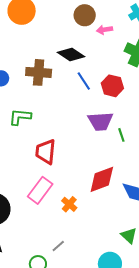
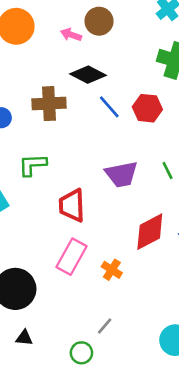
pink arrow: (105, 30) -> (71, 35), moved, turned 35
purple trapezoid: (100, 121) -> (122, 174), moved

